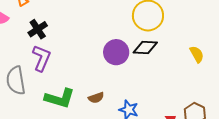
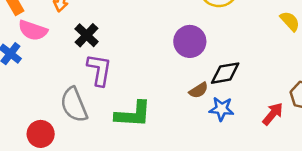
black diamond: (145, 47) -> (225, 73), moved
brown semicircle: (96, 98) -> (199, 90), moved

